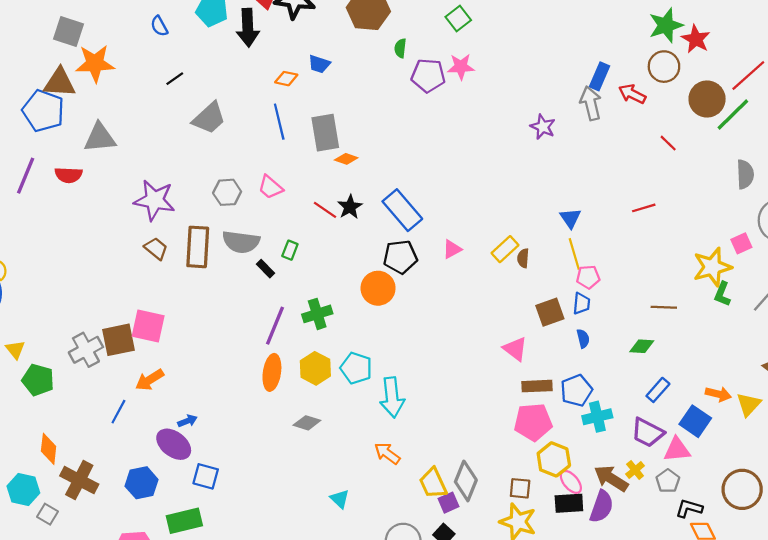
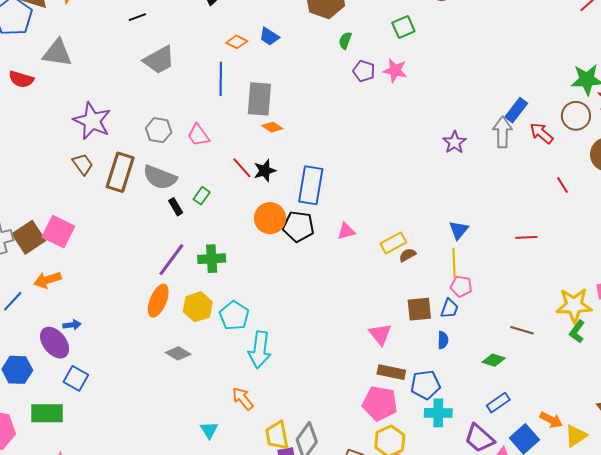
purple pentagon: (428, 76) -> (364, 71), size x0.7
blue rectangle: (402, 210) -> (311, 185), turned 36
brown semicircle: (523, 258) -> (408, 255), turned 42
orange circle: (378, 288) -> (270, 218), moved
brown square: (118, 340) -> (29, 237), turned -36
cyan triangle: (340, 499) -> (209, 430), moved

